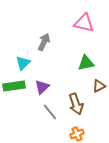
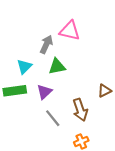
pink triangle: (84, 23) -> (70, 31), moved
green triangle: (86, 63) -> (57, 66), moved

